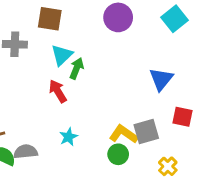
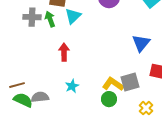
cyan triangle: (62, 55) -> (73, 16), moved
green arrow: (77, 68) -> (50, 19), moved, turned -42
red arrow: (58, 91) -> (64, 52), turned 30

